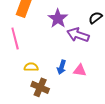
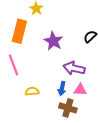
purple arrow: (78, 35) -> (74, 68), moved
brown cross: (40, 87) -> (68, 108), moved

